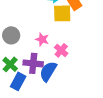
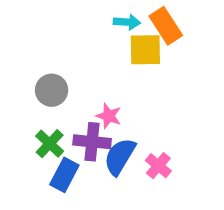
pink star: (42, 39) -> (109, 116), moved
pink cross: (61, 50) -> (158, 166), moved

